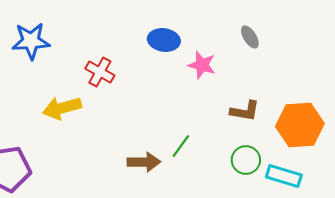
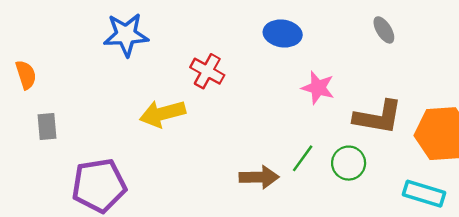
pink star: (202, 65) -> (318, 88), moved
brown L-shape: (245, 111) -> (378, 117), size x1.4
green circle: (246, 160) -> (349, 163), moved

